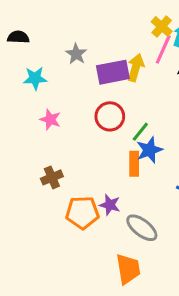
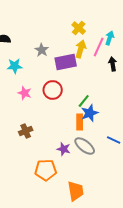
yellow cross: (162, 26) -> (79, 28), moved
yellow arrow: (136, 68) -> (81, 49), moved
red circle: (110, 116) -> (53, 90), moved
orange pentagon: (82, 213) -> (46, 170), moved
gray ellipse: (142, 228) -> (85, 146), moved

